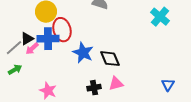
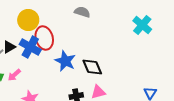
blue cross: (48, 39) -> (30, 47), turned 30
pink arrow: (32, 49) -> (14, 75), moved

